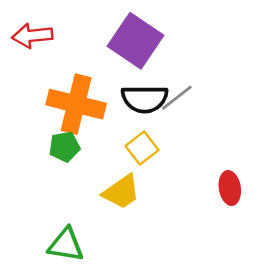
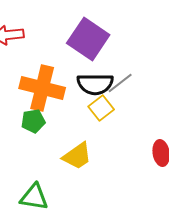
yellow square: (142, 148) -> (101, 108), moved

